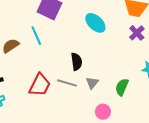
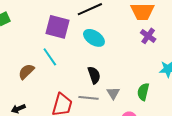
cyan ellipse: (95, 23) -> (94, 38), moved

